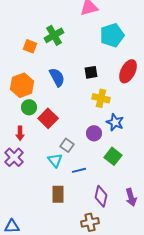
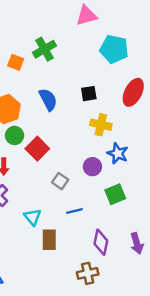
cyan pentagon: (112, 35) -> (114, 49), turned 30
green square: (113, 156) -> (115, 194), turned 30
cyan triangle: (55, 160) -> (33, 217), moved

